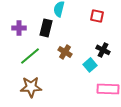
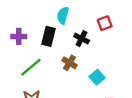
red square: (97, 16) -> (105, 23), turned -32
black cross: (103, 50) -> (82, 39), moved

